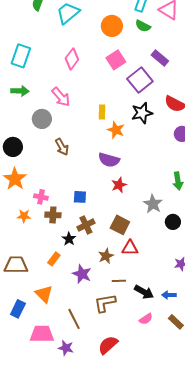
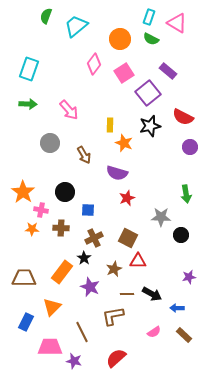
pink diamond: (72, 59) -> (94, 64), moved
gray circle: (42, 119) -> (50, 143), moved
black circle: (13, 147) -> (65, 192), moved
brown arrow: (62, 147) -> (84, 155), moved
pink cross: (41, 197) -> (41, 210), moved
gray star: (153, 204) -> (161, 217), turned -30
black star: (69, 239) -> (84, 258), moved
orange rectangle: (54, 259) -> (62, 272), size x1.6
black arrow: (144, 292) -> (152, 294), moved
orange triangle: (44, 294) -> (52, 307), turned 30

